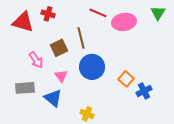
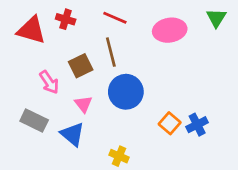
red line: (98, 13) -> (115, 18), moved
orange square: (126, 79) -> (170, 123), moved
gray rectangle: (25, 88) -> (34, 121), turned 30

